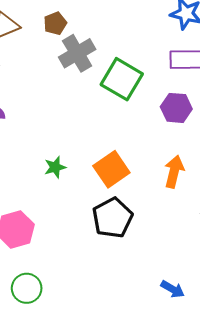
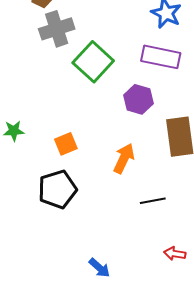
orange square: (111, 169) -> (66, 144), size x0.7

